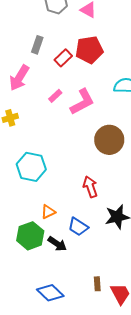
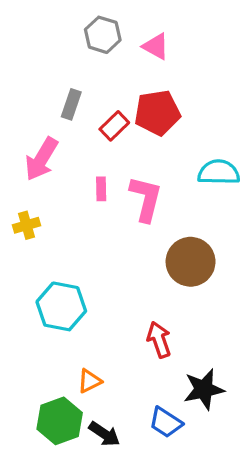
pink rectangle: (55, 96) -> (101, 189), turned -48
pink L-shape: (82, 102) -> (146, 199), turned -48
blue trapezoid: (78, 227) -> (166, 422), moved

